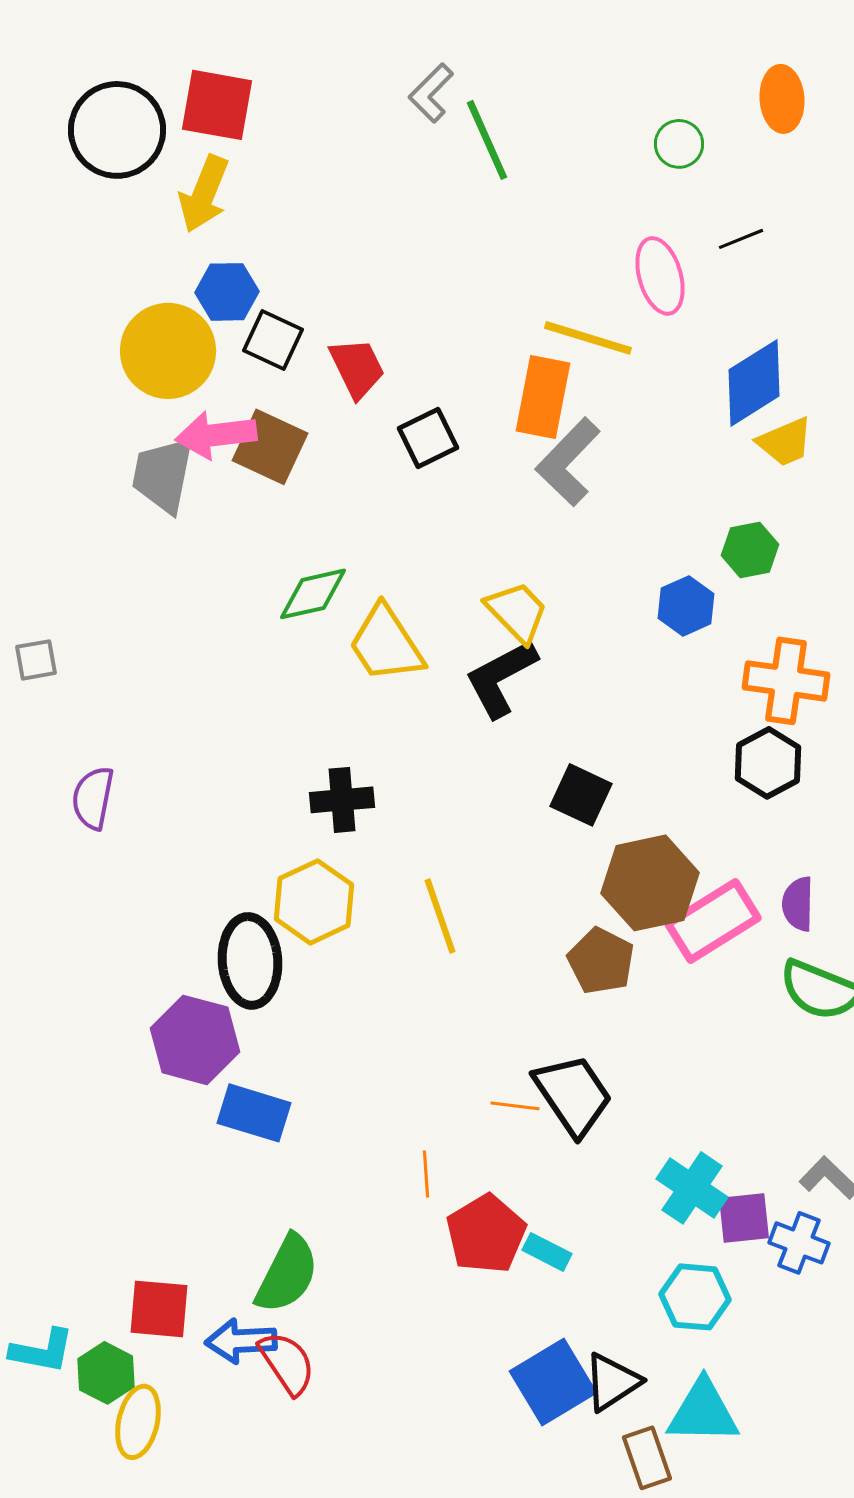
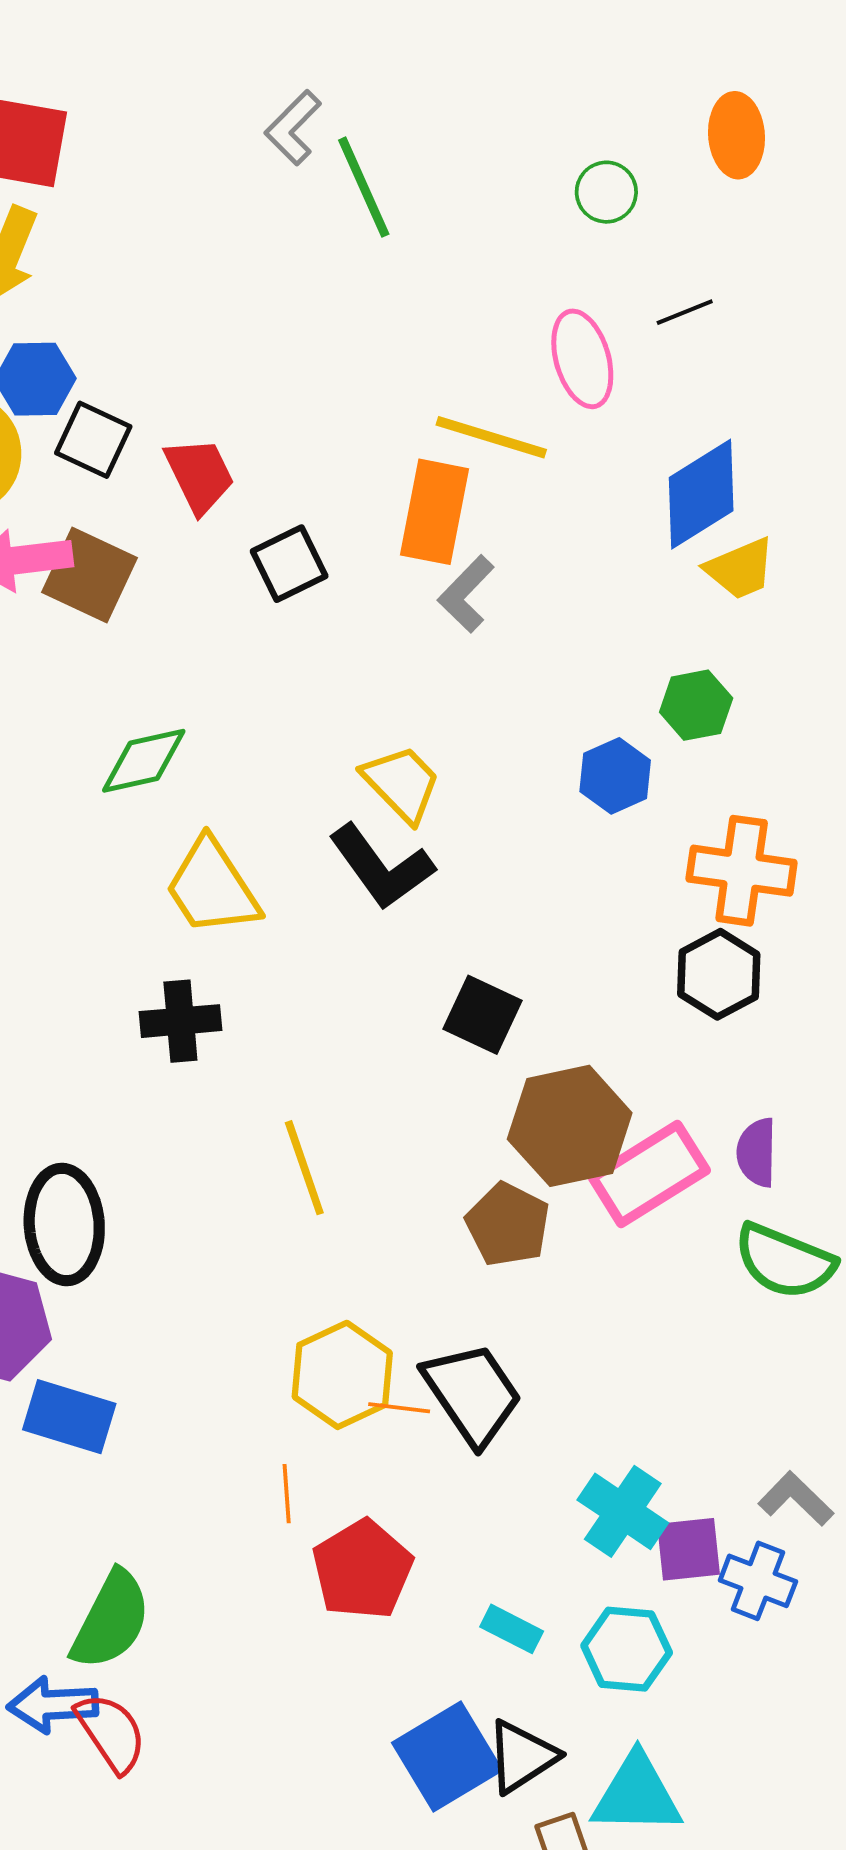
gray L-shape: (568, 462) -> (466, 594), size x0.7
yellow trapezoid: (386, 644) -> (212, 887), moved
black L-shape: (501, 678) -> (381, 867), turned -98
yellow hexagon: (314, 902) -> (342, 1375), moved
cyan rectangle: (547, 1252) -> (512, 1629), moved

